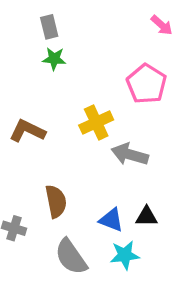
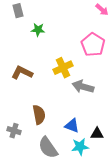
gray rectangle: (49, 27) -> (18, 11), moved
black triangle: (147, 216) -> (97, 134), moved

